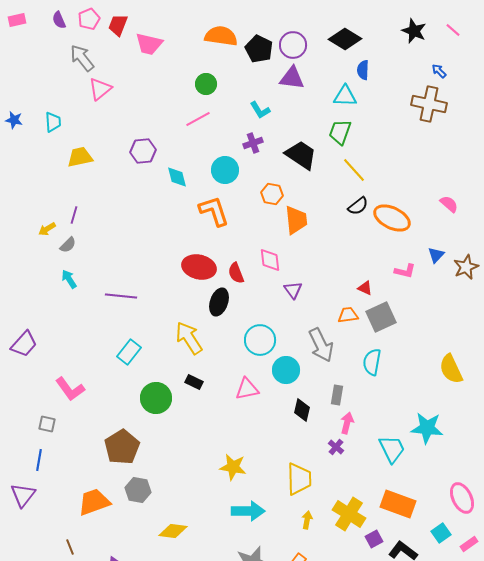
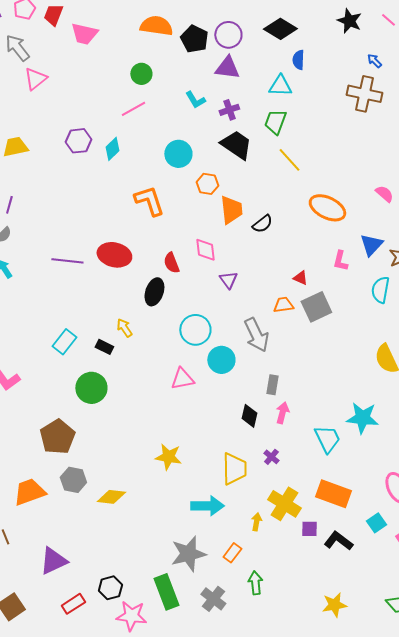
purple cross: (253, 143) -> (229, 110), moved
cyan circle: (225, 170) -> (178, 154), moved
cyan diamond: (177, 177) -> (112, 149), moved, turned 60
black semicircle: (358, 206) -> (262, 224), moved
blue triangle: (436, 255) -> (371, 245), size x1.4
red ellipse: (199, 267) -> (114, 255), moved
pink L-shape: (405, 271) -> (340, 261), turned 90
purple line: (121, 296) -> (67, 261), moved
yellow arrow: (189, 338) -> (124, 328), size x0.6
cyan semicircle: (372, 362) -> (380, 290), moved
black rectangle: (194, 382) -> (104, 347), moved
black diamond: (302, 410) -> (249, 416), moved
purple cross: (336, 447) -> (271, 457), moved
cyan arrow: (248, 511) -> (207, 506), moved
yellow arrow: (307, 520) -> (256, 522), moved
yellow diamond: (173, 531) -> (111, 497), moved
purple square: (374, 539) -> (309, 529), turned 30

